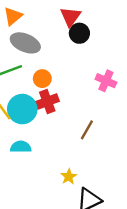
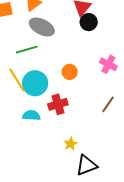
orange circle: (42, 79) -> (70, 72), moved
red cross: (47, 102) -> (58, 104), moved
brown line: (87, 130) -> (108, 104), moved

